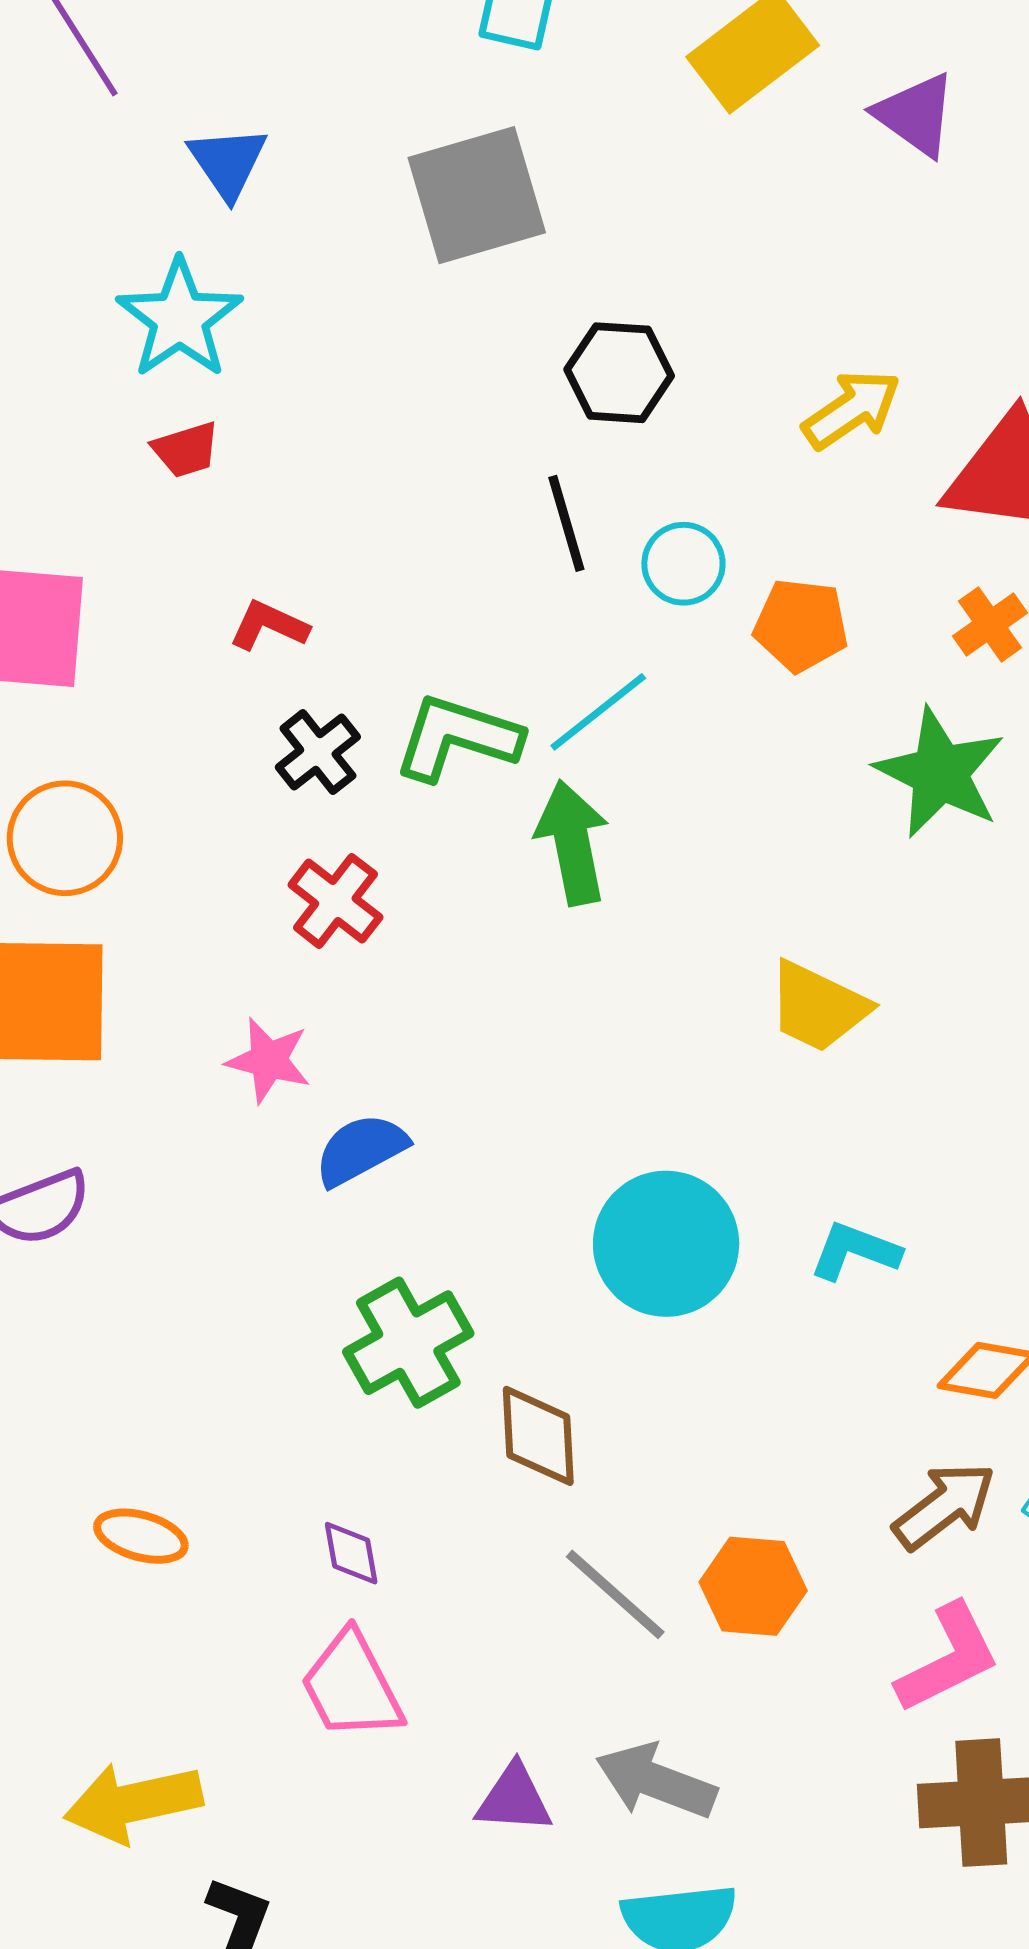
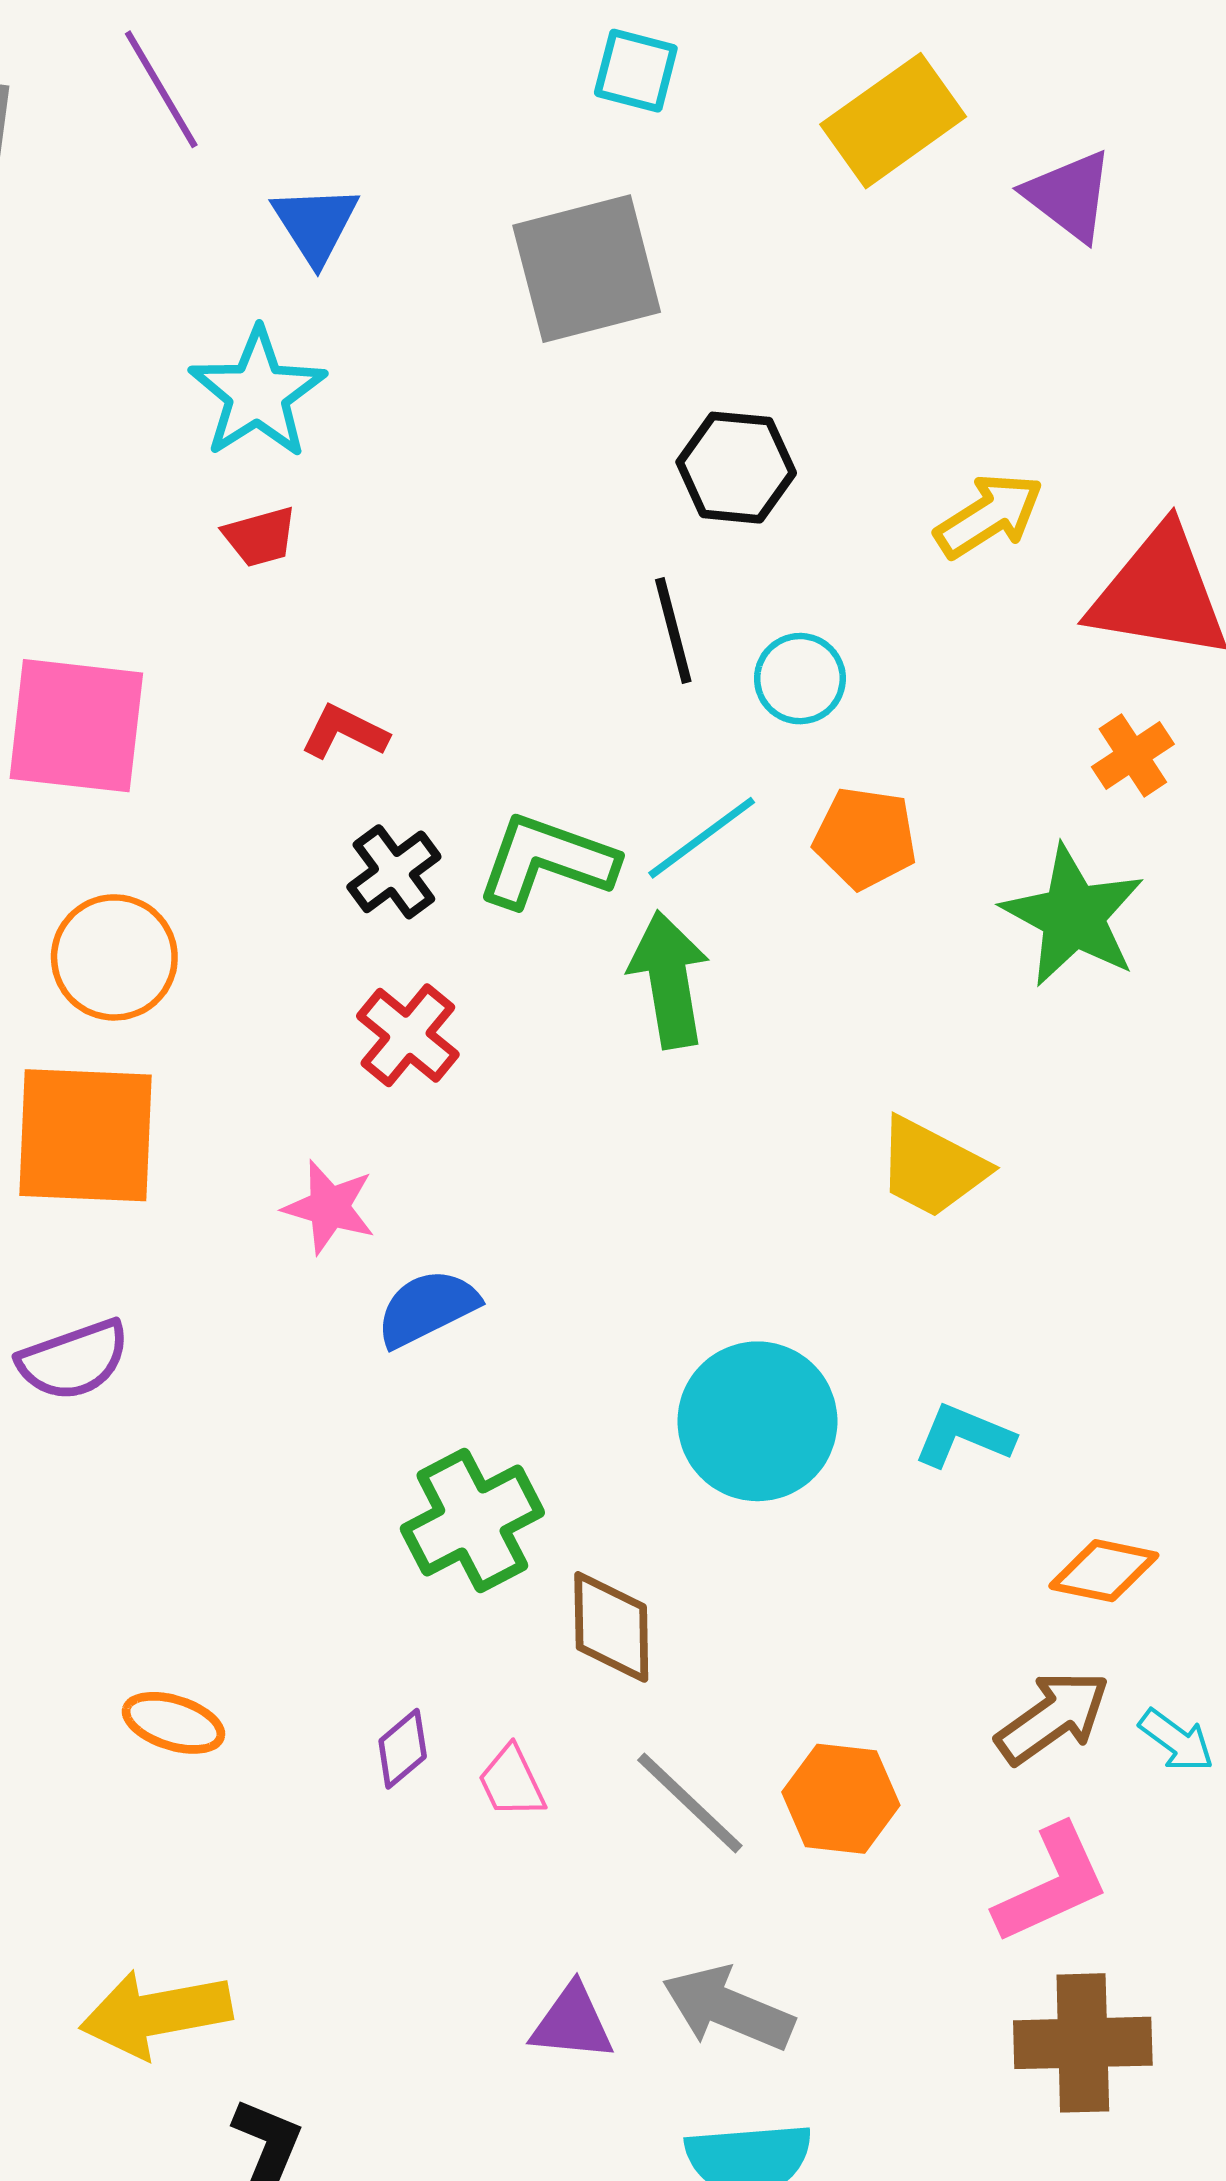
orange pentagon: (801, 625) -> (865, 838), moved
purple diamond: (351, 1553) -> (403, 1749), turned 58
pink trapezoid: (352, 1686) -> (512, 1782), moved, size x0.6

